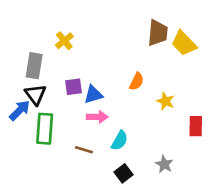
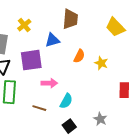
brown trapezoid: (158, 33) -> (70, 19), moved
purple square: (74, 87) -> (31, 60), size x1.6
blue triangle: (93, 95) -> (52, 40), moved
yellow star: (166, 101) -> (101, 63), moved

